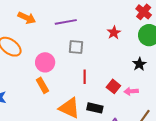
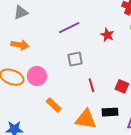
purple line: (66, 22) -> (69, 28), moved
pink circle: (45, 62) -> (37, 76), moved

